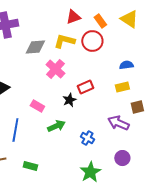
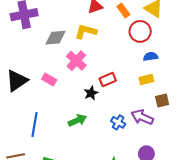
red circle: (92, 41) -> (140, 31), moved
pink rectangle: (37, 106) -> (49, 80), moved
blue cross: (87, 138) -> (118, 122), moved

